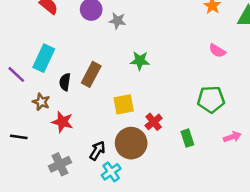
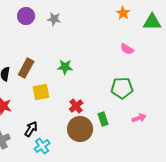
gray star: (117, 21) -> (54, 19), moved
green star: (140, 61) -> (65, 67), moved
yellow square: (124, 104) -> (41, 92), moved
brown circle: (131, 143) -> (80, 129), moved

